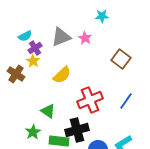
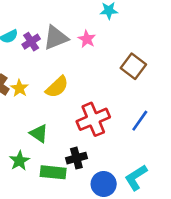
purple cross: (35, 48) -> (31, 42), moved
yellow star: (33, 61) -> (19, 88), moved
black cross: (77, 130) -> (76, 158), size x0.7

